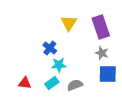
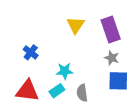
blue cross: (50, 48) -> (31, 52), moved
red triangle: (25, 83) -> (27, 91), size x1.6
gray semicircle: (75, 85) -> (82, 93), turned -77

